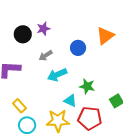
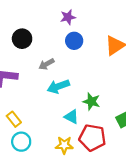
purple star: (43, 29) -> (68, 17), moved
blue circle: (78, 48) -> (74, 41), moved
yellow star: (58, 121) -> (64, 145), moved, size x0.7

